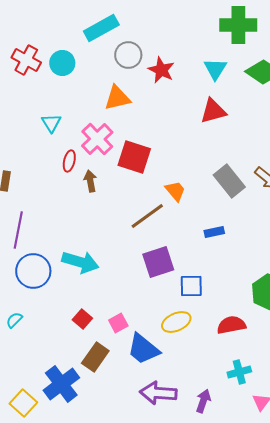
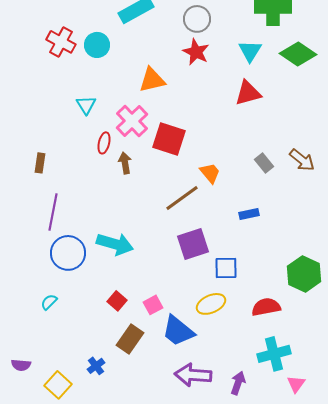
gray circle: (128, 55) -> (197, 19), moved
gray rectangle: (229, 181) -> (264, 163), size x0.6
cyan cross: (239, 372) -> (274, 354), size x1.4
blue cross: (61, 384) -> (96, 366), size x0.5

